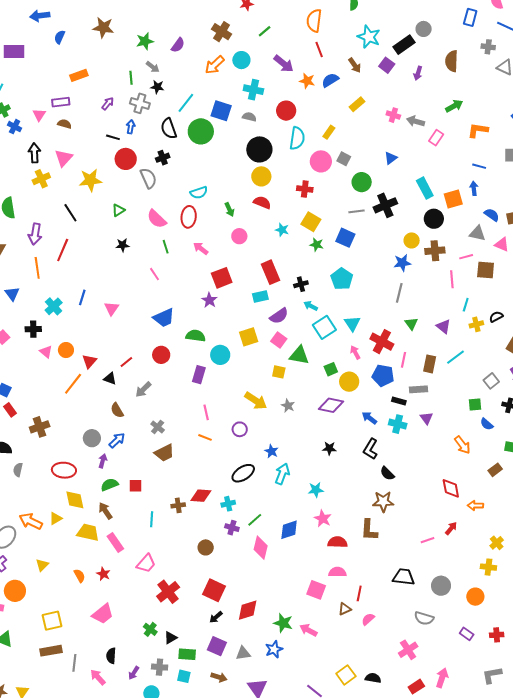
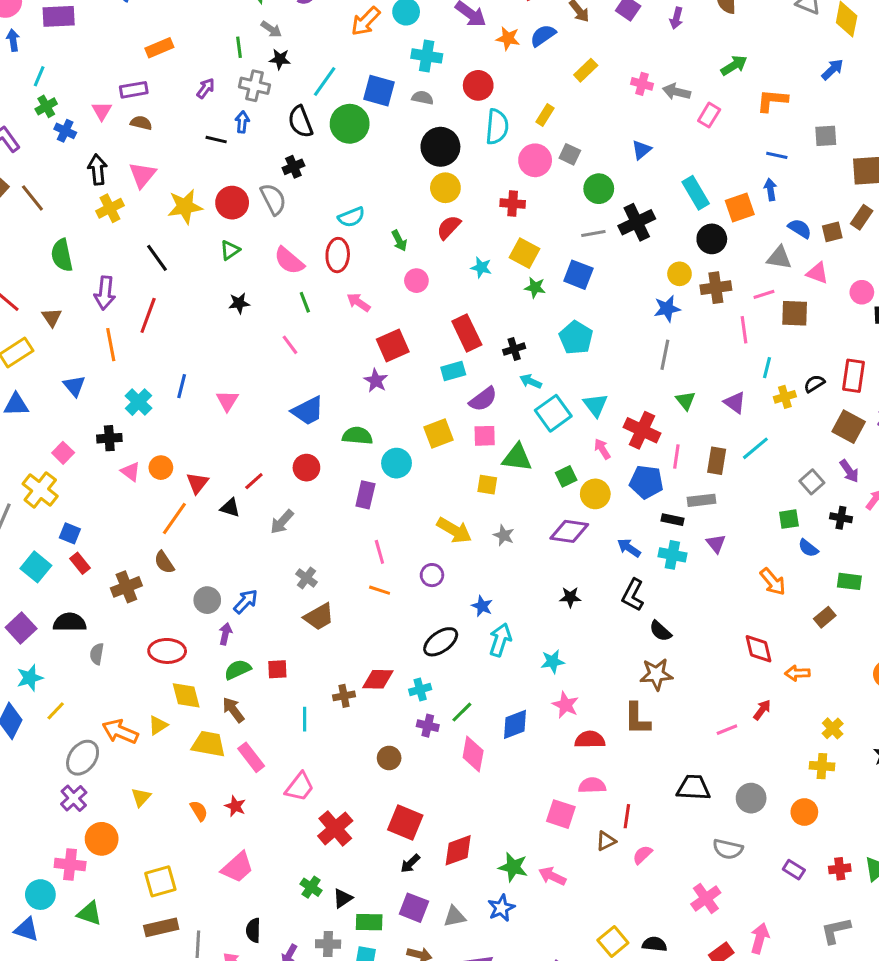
red circle: (126, 159) -> (232, 203), moved
red semicircle: (262, 202) -> (449, 227), turned -66
pink square: (279, 340) -> (485, 436), turned -35
brown semicircle: (117, 410) -> (164, 562), moved

